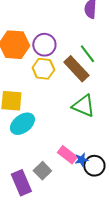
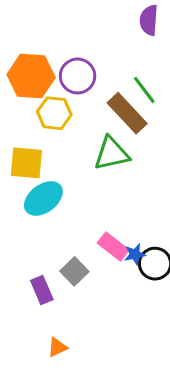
yellow hexagon: (43, 69) -> (54, 113), moved
green triangle: (83, 106) -> (112, 154), moved, turned -35
purple rectangle: (21, 183) -> (42, 290), size x0.7

